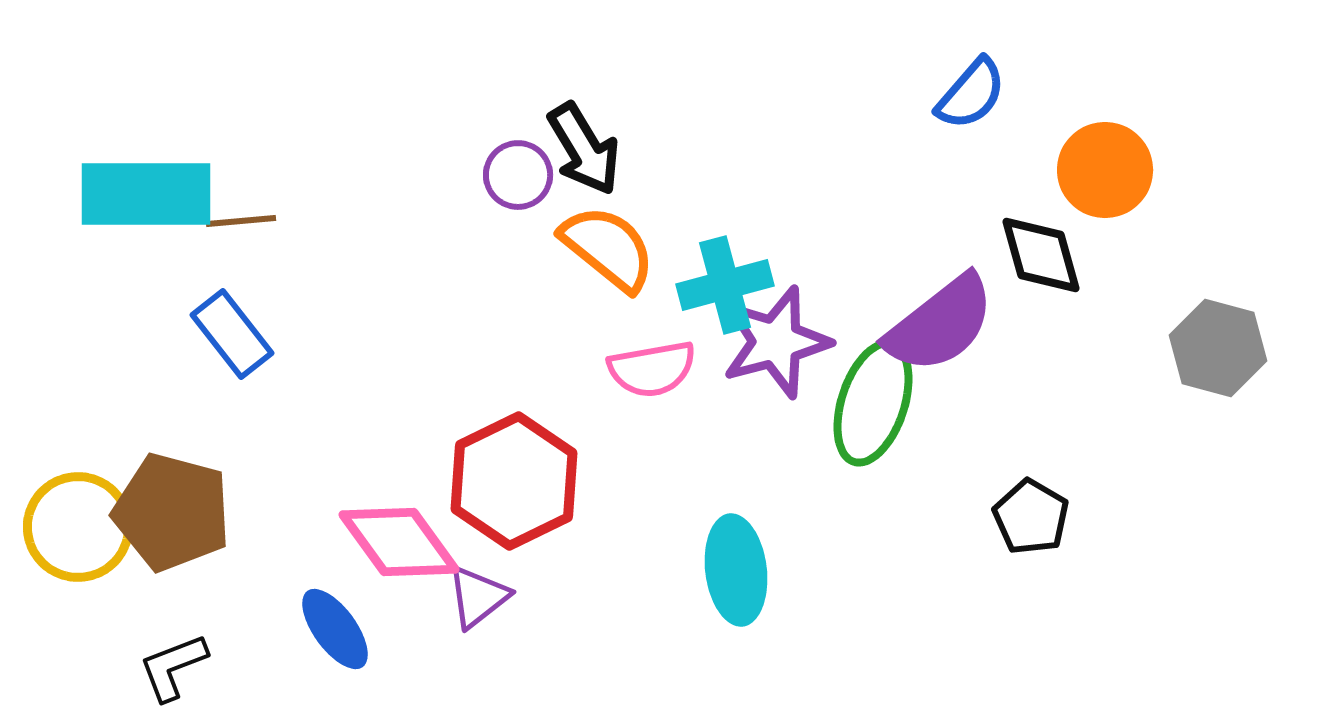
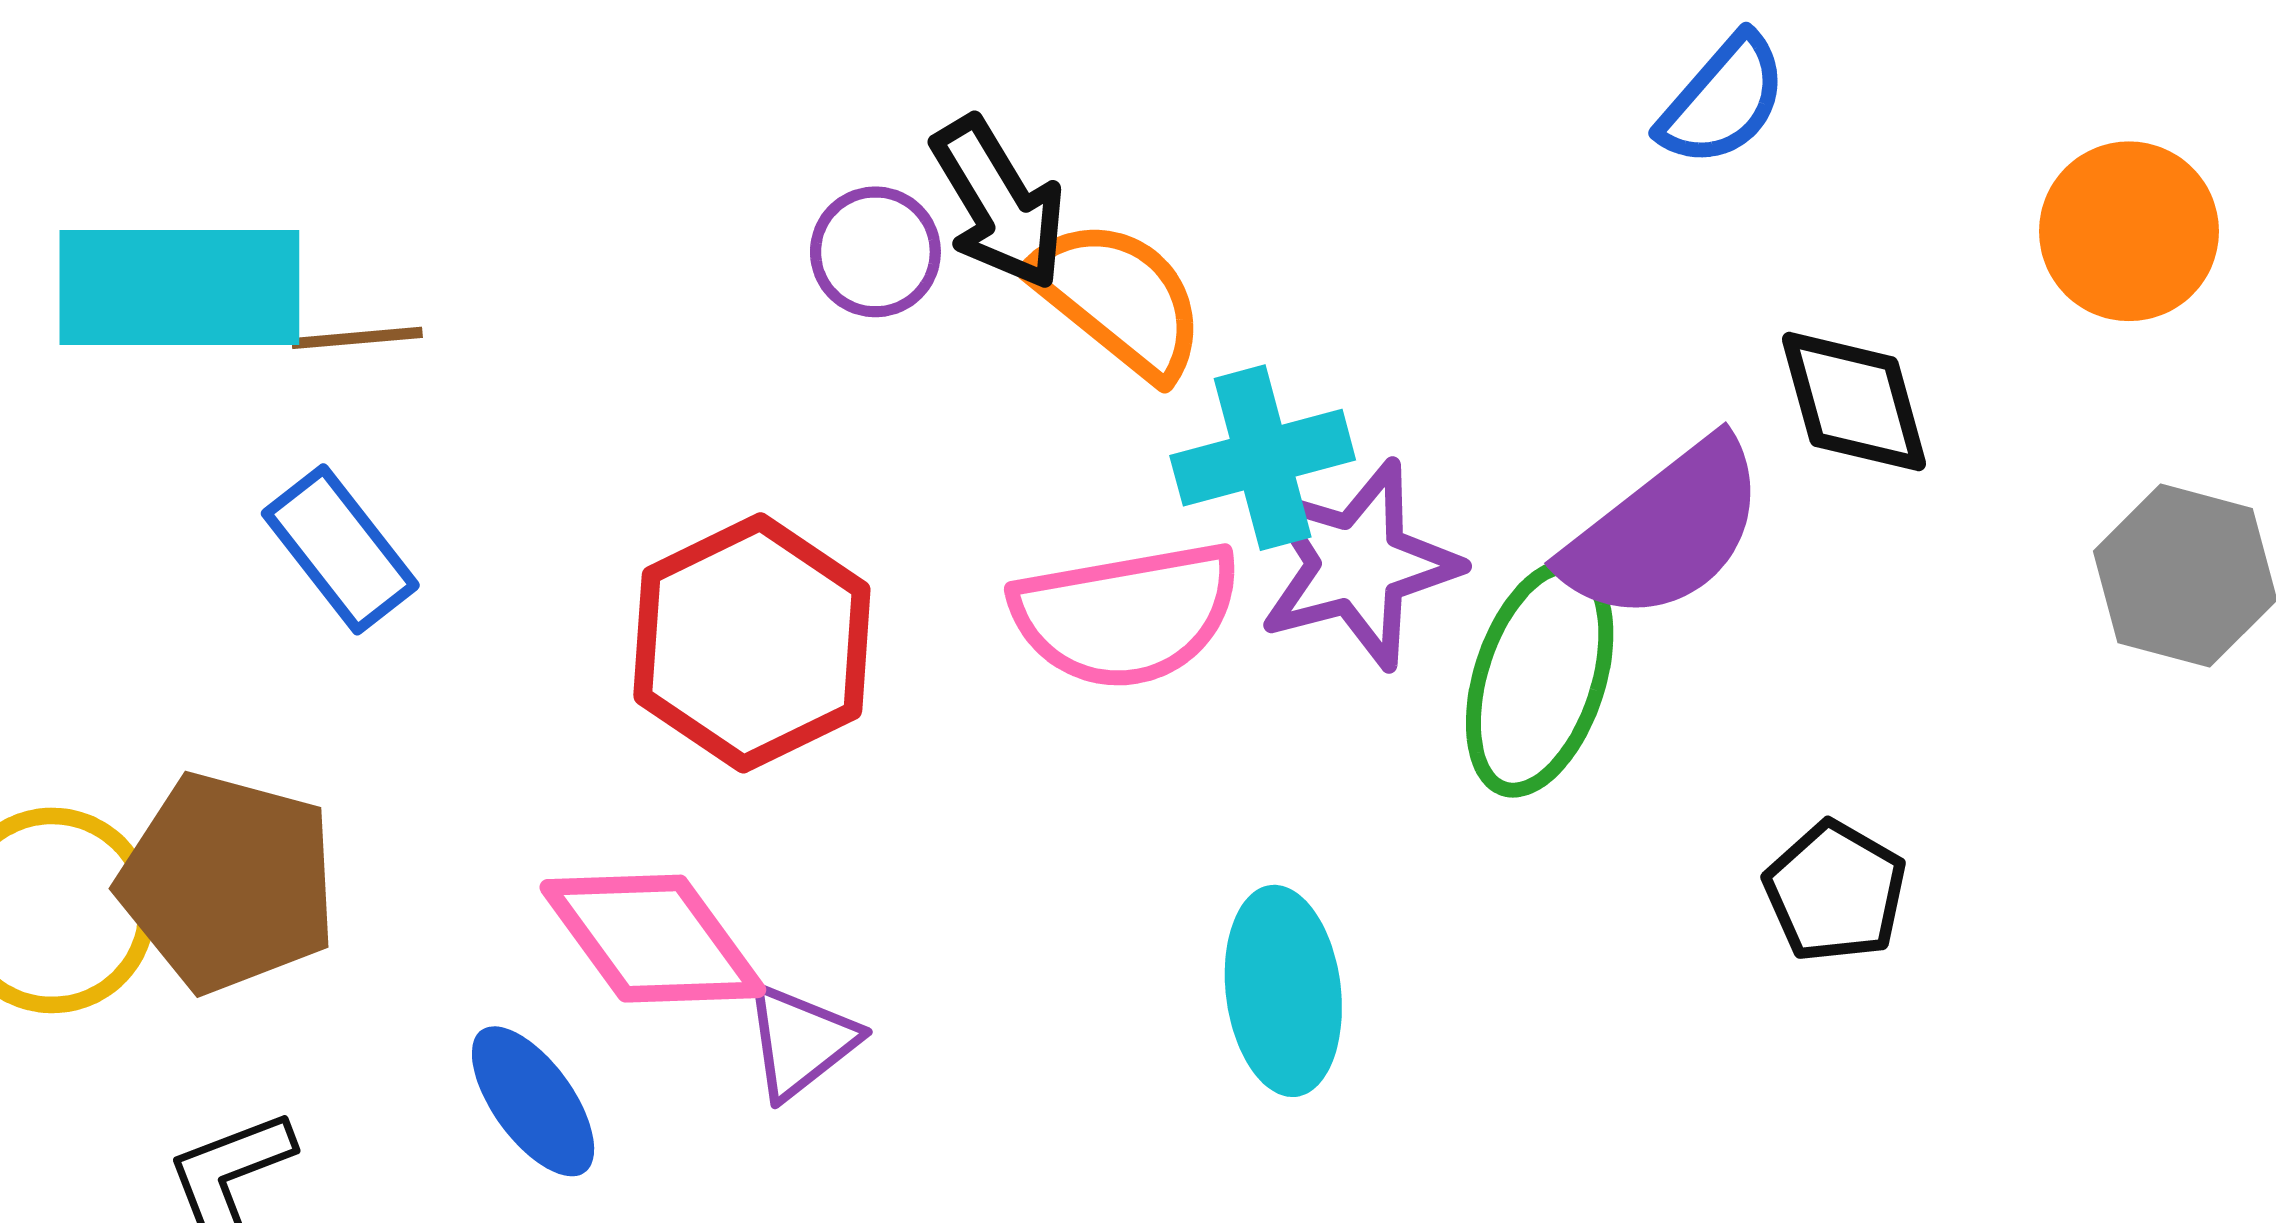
orange circle: (1105, 170) -> (2129, 231), moved
orange semicircle: (608, 248) -> (1119, 299), moved
pink semicircle: (652, 369) -> (1126, 615), size x1.4
red hexagon: (514, 481) -> (752, 643), moved

